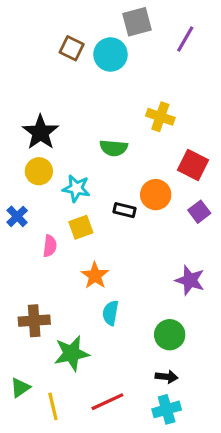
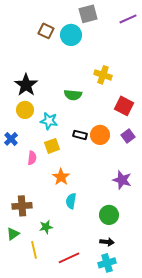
purple line: (185, 39) -> (128, 19), moved, turned 36
orange circle: (156, 195) -> (100, 135), moved
green star: (72, 353) -> (46, 227), size x0.6
green triangle: (20, 388) -> (13, 234), moved
yellow line: (53, 406) -> (34, 250), moved

